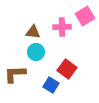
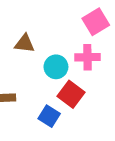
pink cross: (62, 27) -> (87, 57), moved
cyan circle: (36, 52) -> (56, 67), moved

